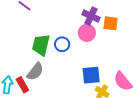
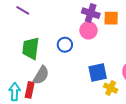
green trapezoid: (41, 45) -> (31, 48), moved
red rectangle: (22, 85) -> (30, 90), turned 49

